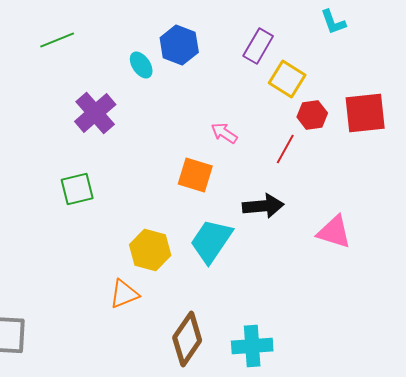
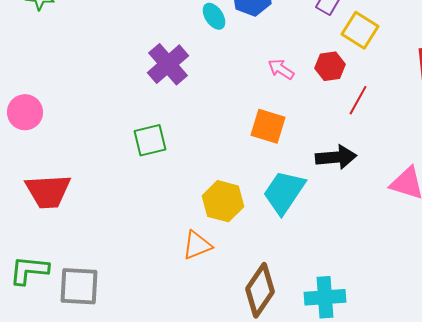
red hexagon: (312, 115) -> (330, 66), moved
pink arrow: (224, 133) -> (281, 69), moved

